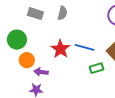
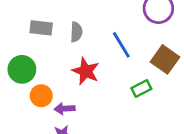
gray semicircle: (62, 13) -> (76, 32), moved
blue line: (85, 47) -> (121, 45), moved, turned 54

